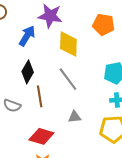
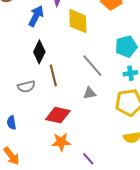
gray line: (68, 79) -> (92, 66), moved
gray semicircle: (12, 106) -> (26, 87), turned -30

